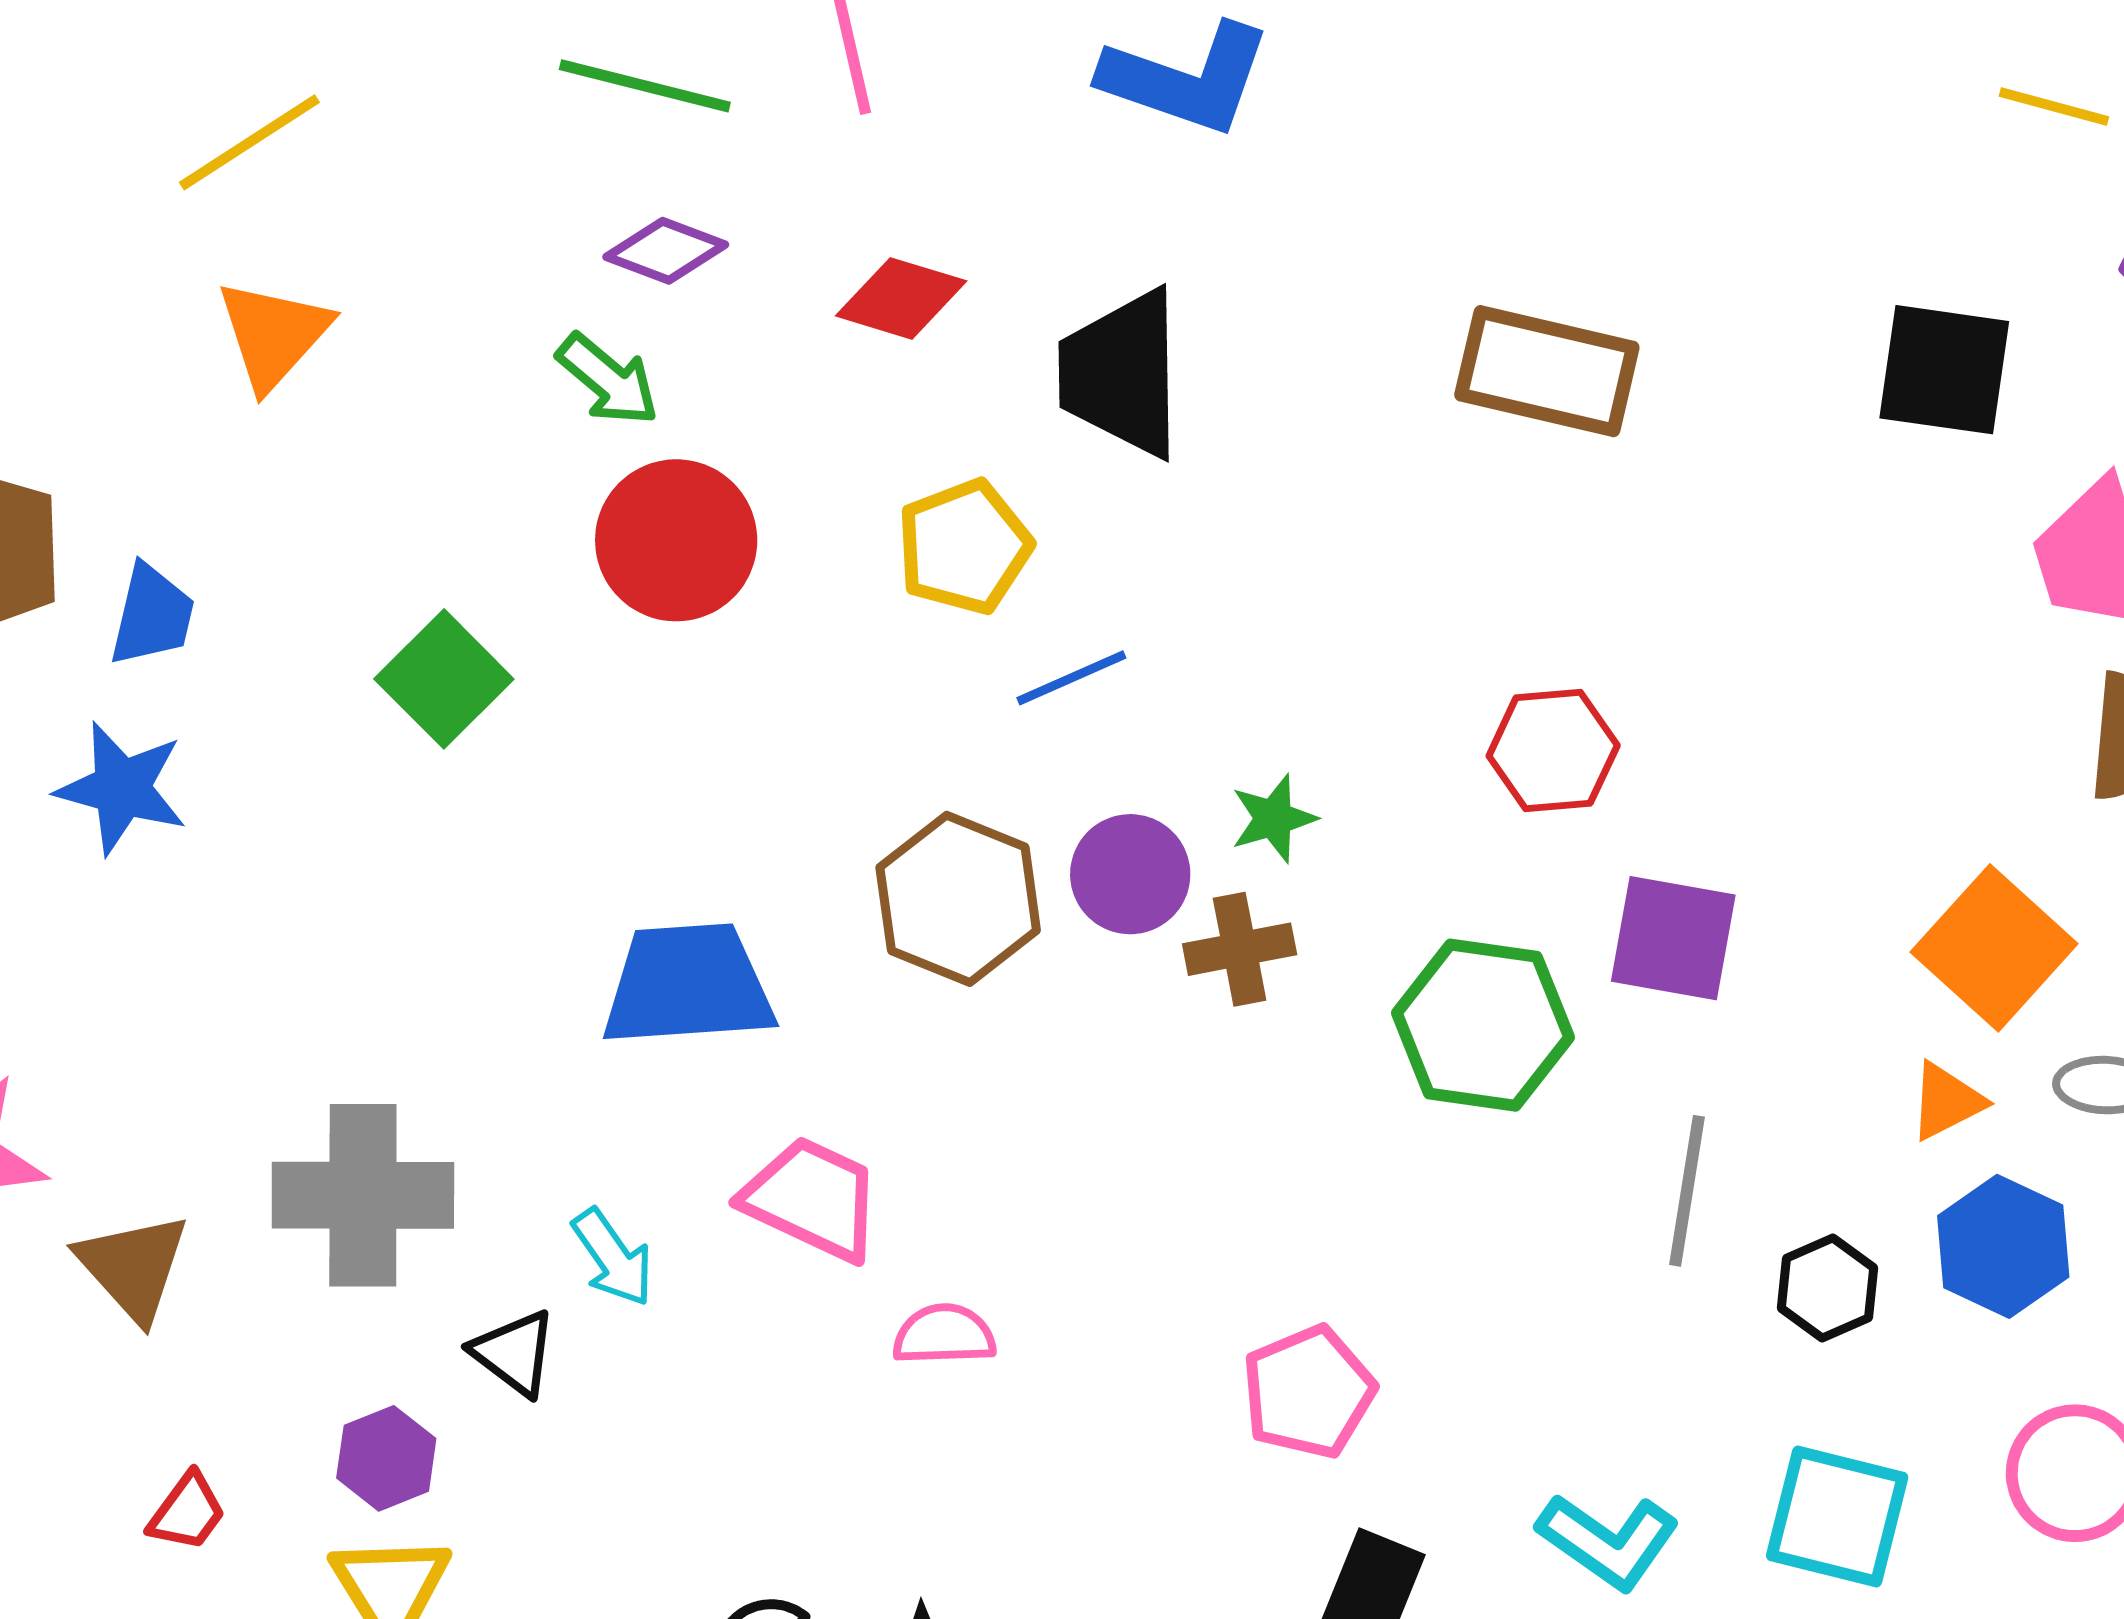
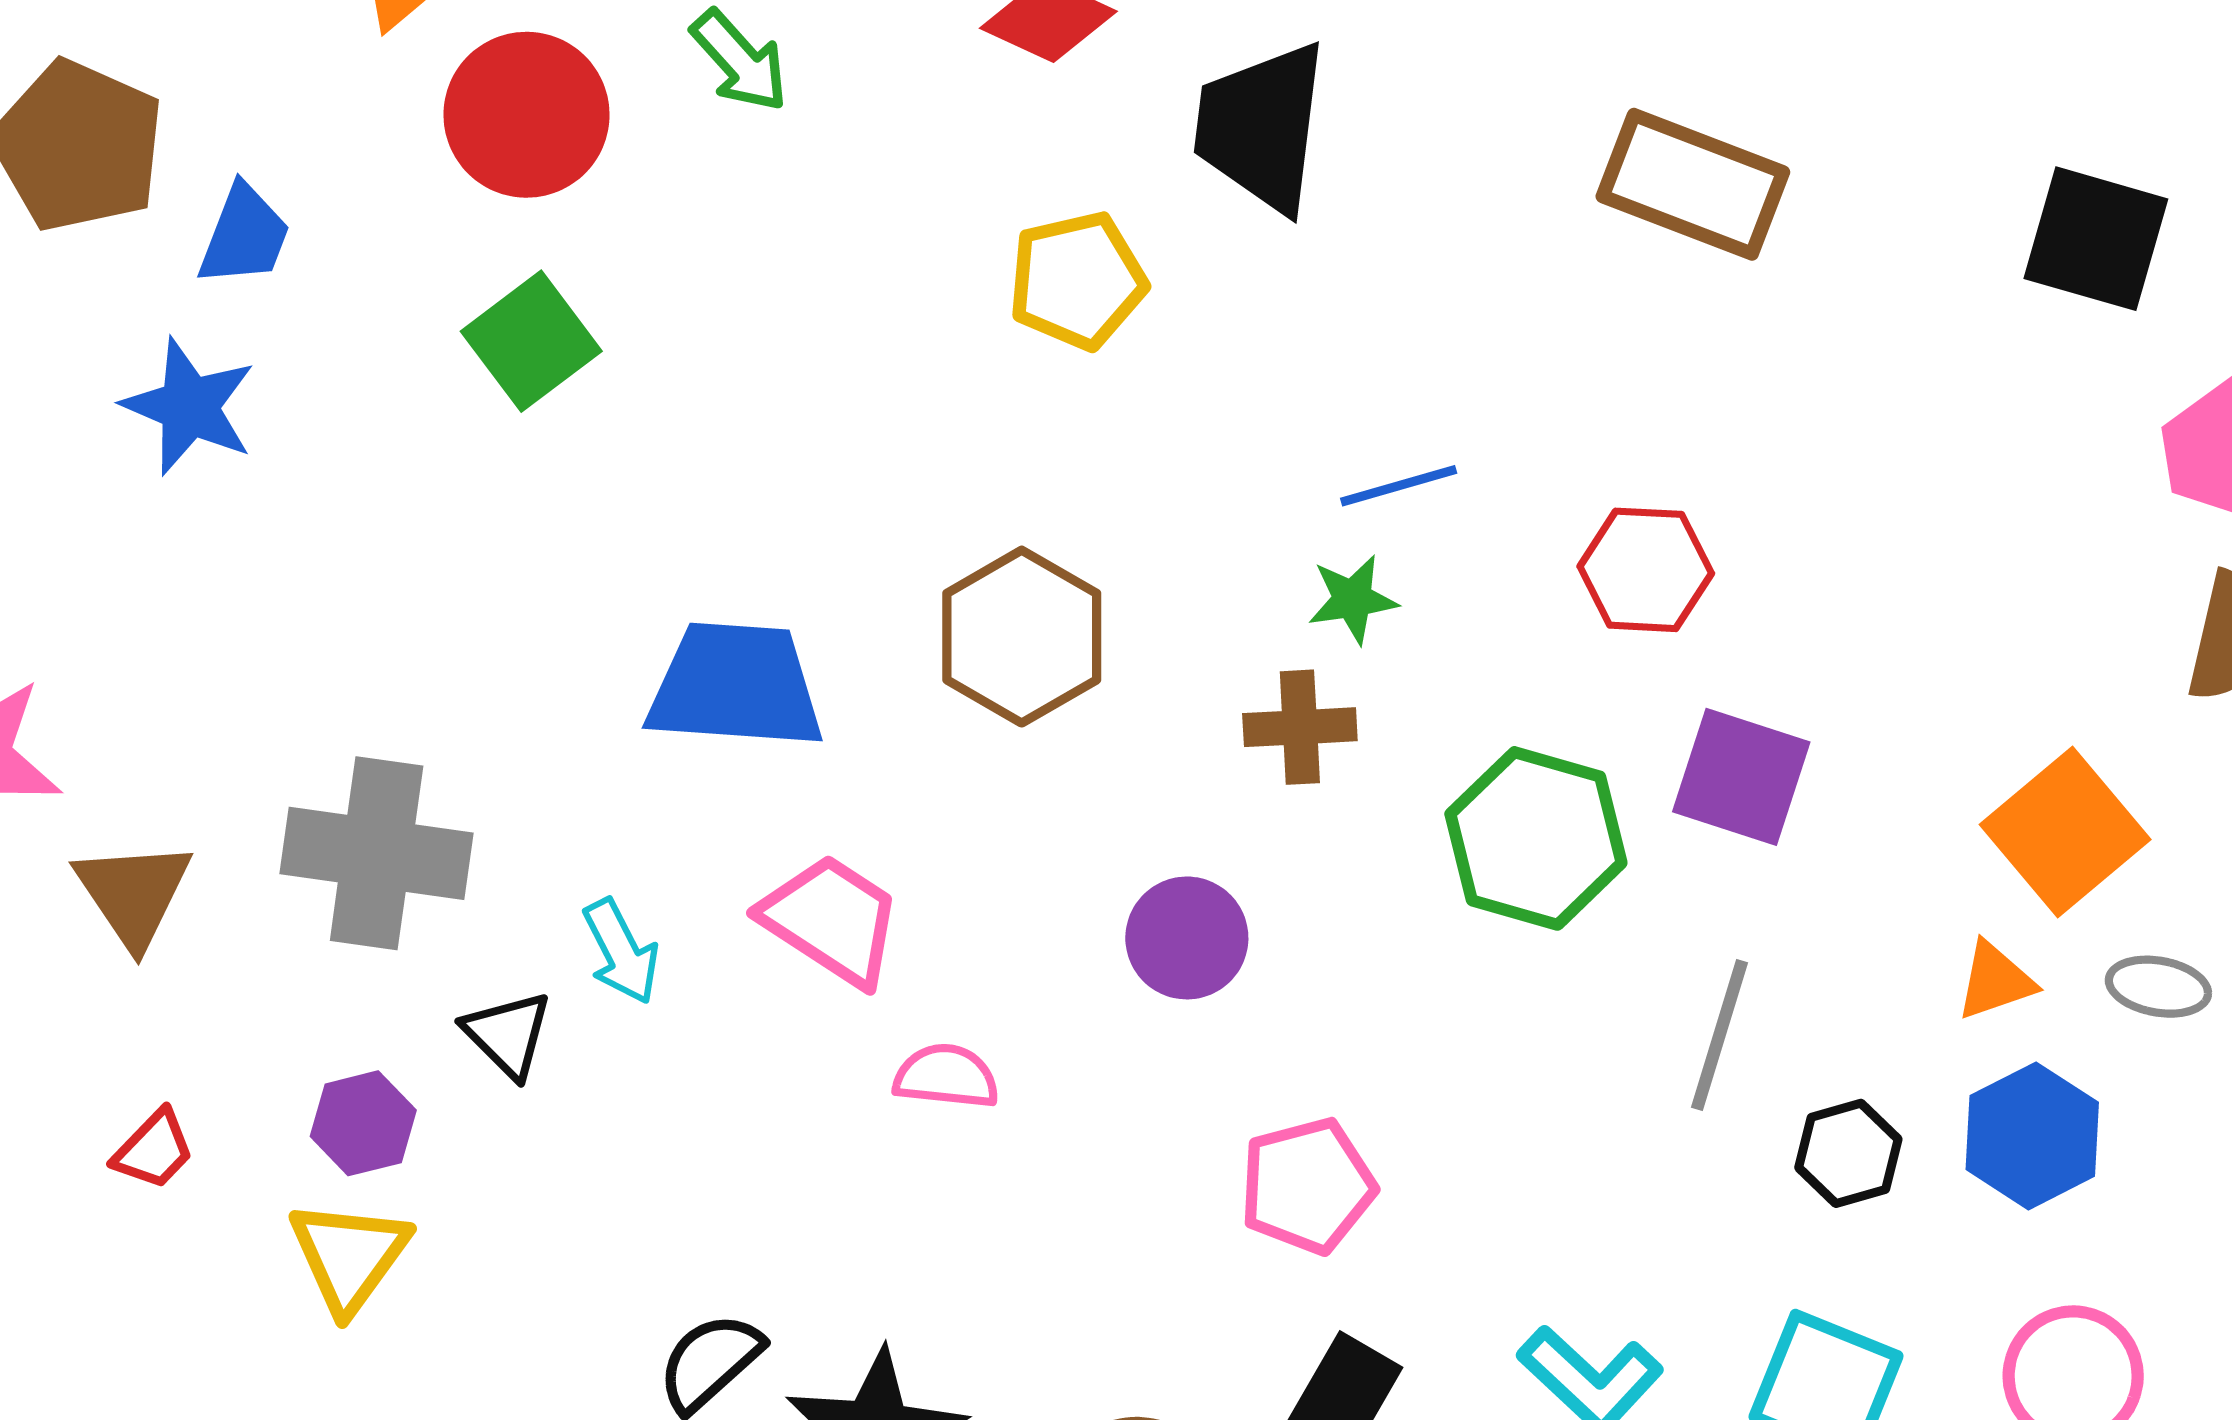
red circle: (676, 540) -> (526, 115), moved
blue line: (1071, 678) -> (1399, 486), moved
purple circle: (1130, 874) -> (1187, 938), moved

